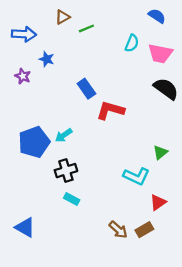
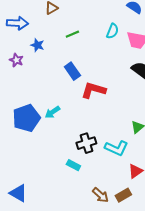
green line: (86, 28) -> (72, 34), moved
black cross: (66, 171) -> (86, 143), moved
cyan rectangle: (72, 199) -> (73, 165), moved

